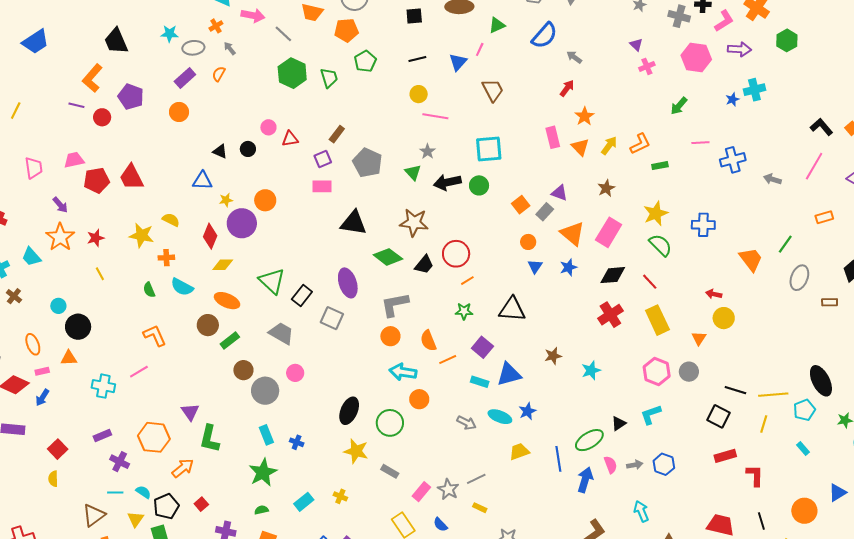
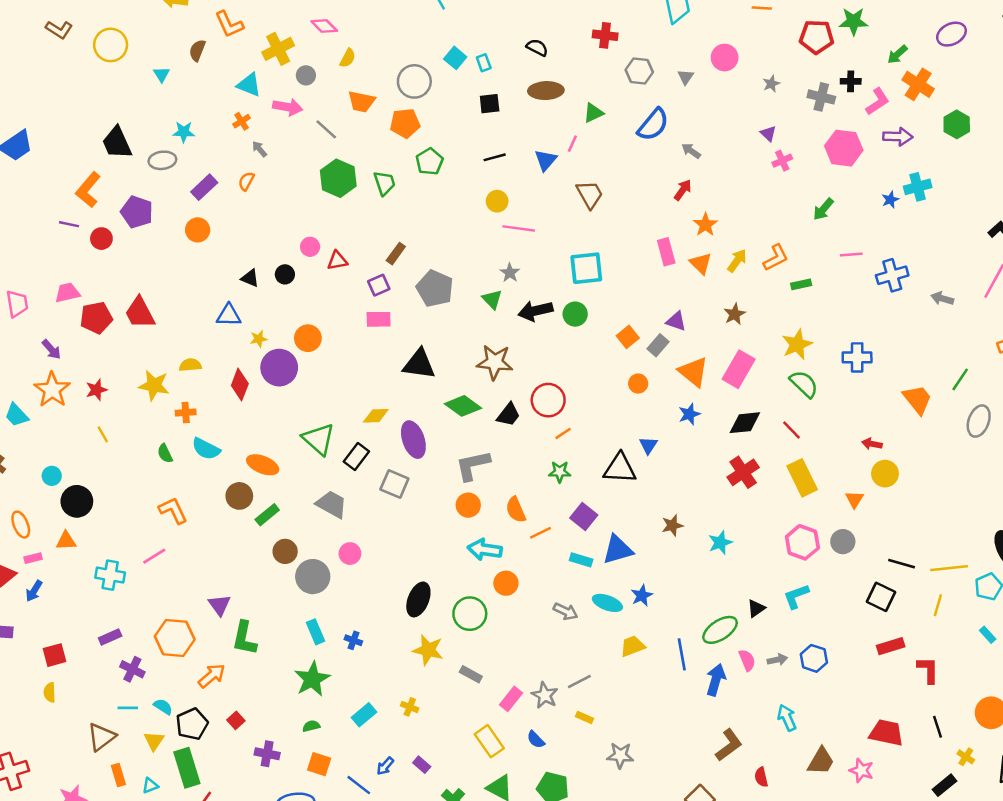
gray ellipse: (193, 48) -> (162, 160), moved
yellow semicircle: (171, 220) -> (190, 365), turned -30
yellow diamond: (223, 265) -> (376, 416), moved
blue triangle: (535, 266) -> (648, 445), moved
red square: (58, 449) -> (54, 655), turned 30

